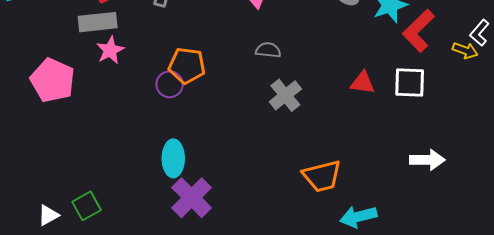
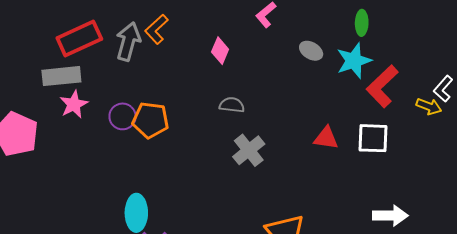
purple circle: (170, 84) -> (123, 116), moved

